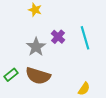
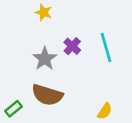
green rectangle: (11, 75) -> (14, 109), moved

